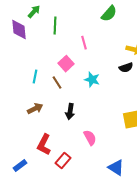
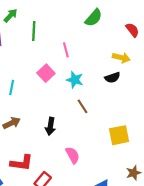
cyan star: (92, 80) -> (75, 80), moved
brown line: (57, 83) -> (83, 106), moved
red L-shape: (44, 145) -> (22, 163), turned -110

